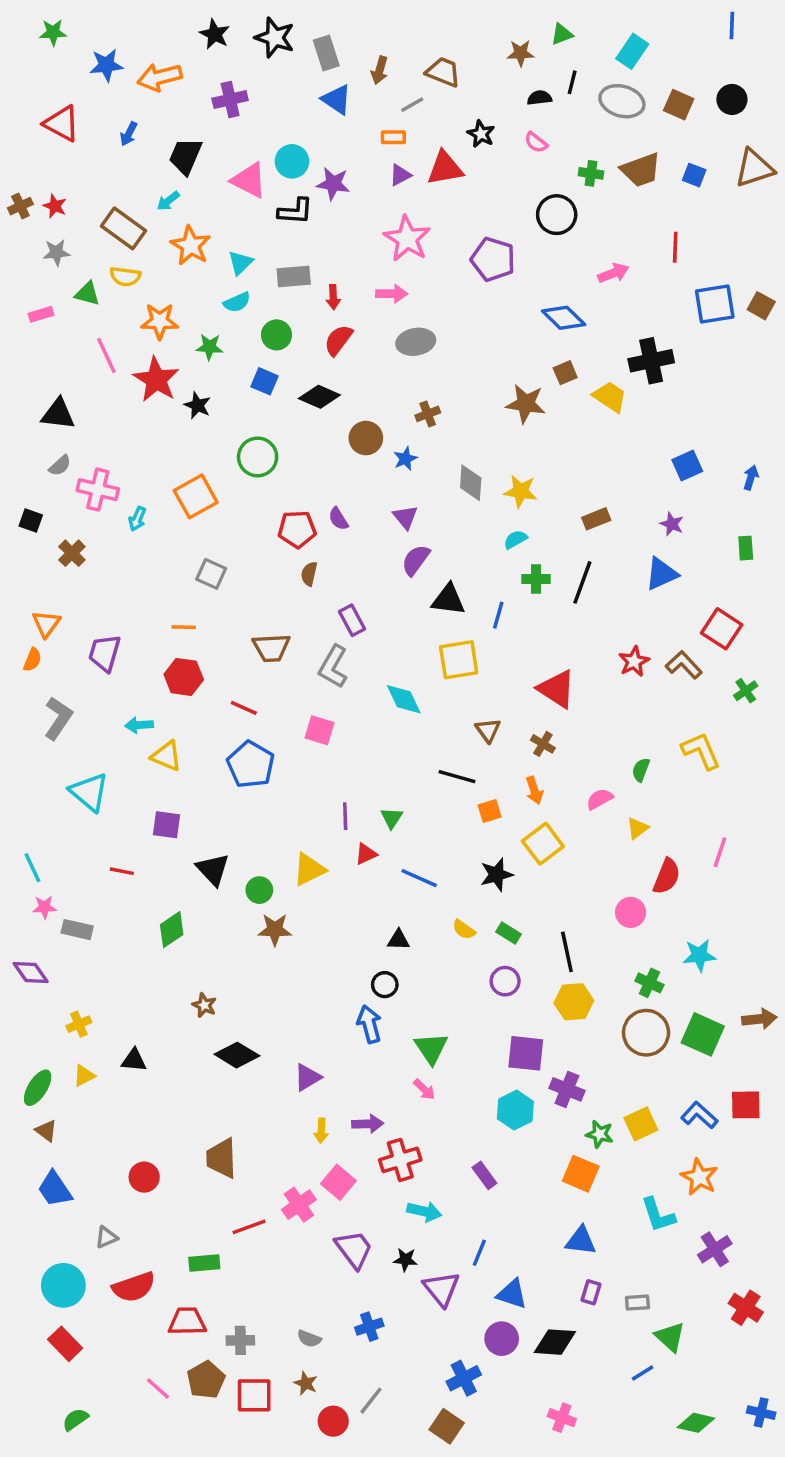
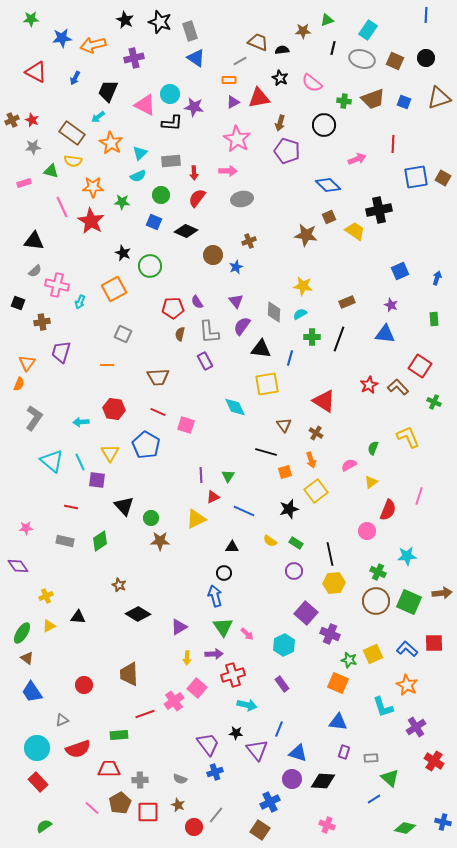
brown arrow: (380, 70) -> (280, 123), moved
black semicircle: (539, 98) -> (282, 50), moved
pink semicircle: (536, 142) -> (312, 83), size x1.5
black star: (197, 405) -> (123, 253), moved
gray diamond: (471, 483) -> (274, 312), moved
brown cross: (72, 553) -> (42, 322), turned 35
blue triangle: (661, 574) -> (385, 334), turned 30
purple trapezoid: (105, 653) -> (61, 352), moved
gray L-shape: (333, 667) -> (209, 332), moved, turned -35
red hexagon: (184, 677) -> (114, 409), moved
green cross: (746, 691) -> (434, 402), turned -32
red line: (244, 708) -> (158, 412), moved
yellow triangle: (166, 756) -> (110, 453), moved, turned 36
cyan line: (32, 868) -> (80, 462), moved
yellow triangle: (309, 869) -> (196, 519), moved
gray rectangle: (77, 930) -> (65, 541), moved
green triangle: (431, 1048) -> (223, 627), moved
purple square: (526, 1053) -> (306, 613), turned 35
cyan hexagon: (515, 1110) -> (284, 645), moved
purple trapezoid: (354, 1249) -> (208, 744), moved

